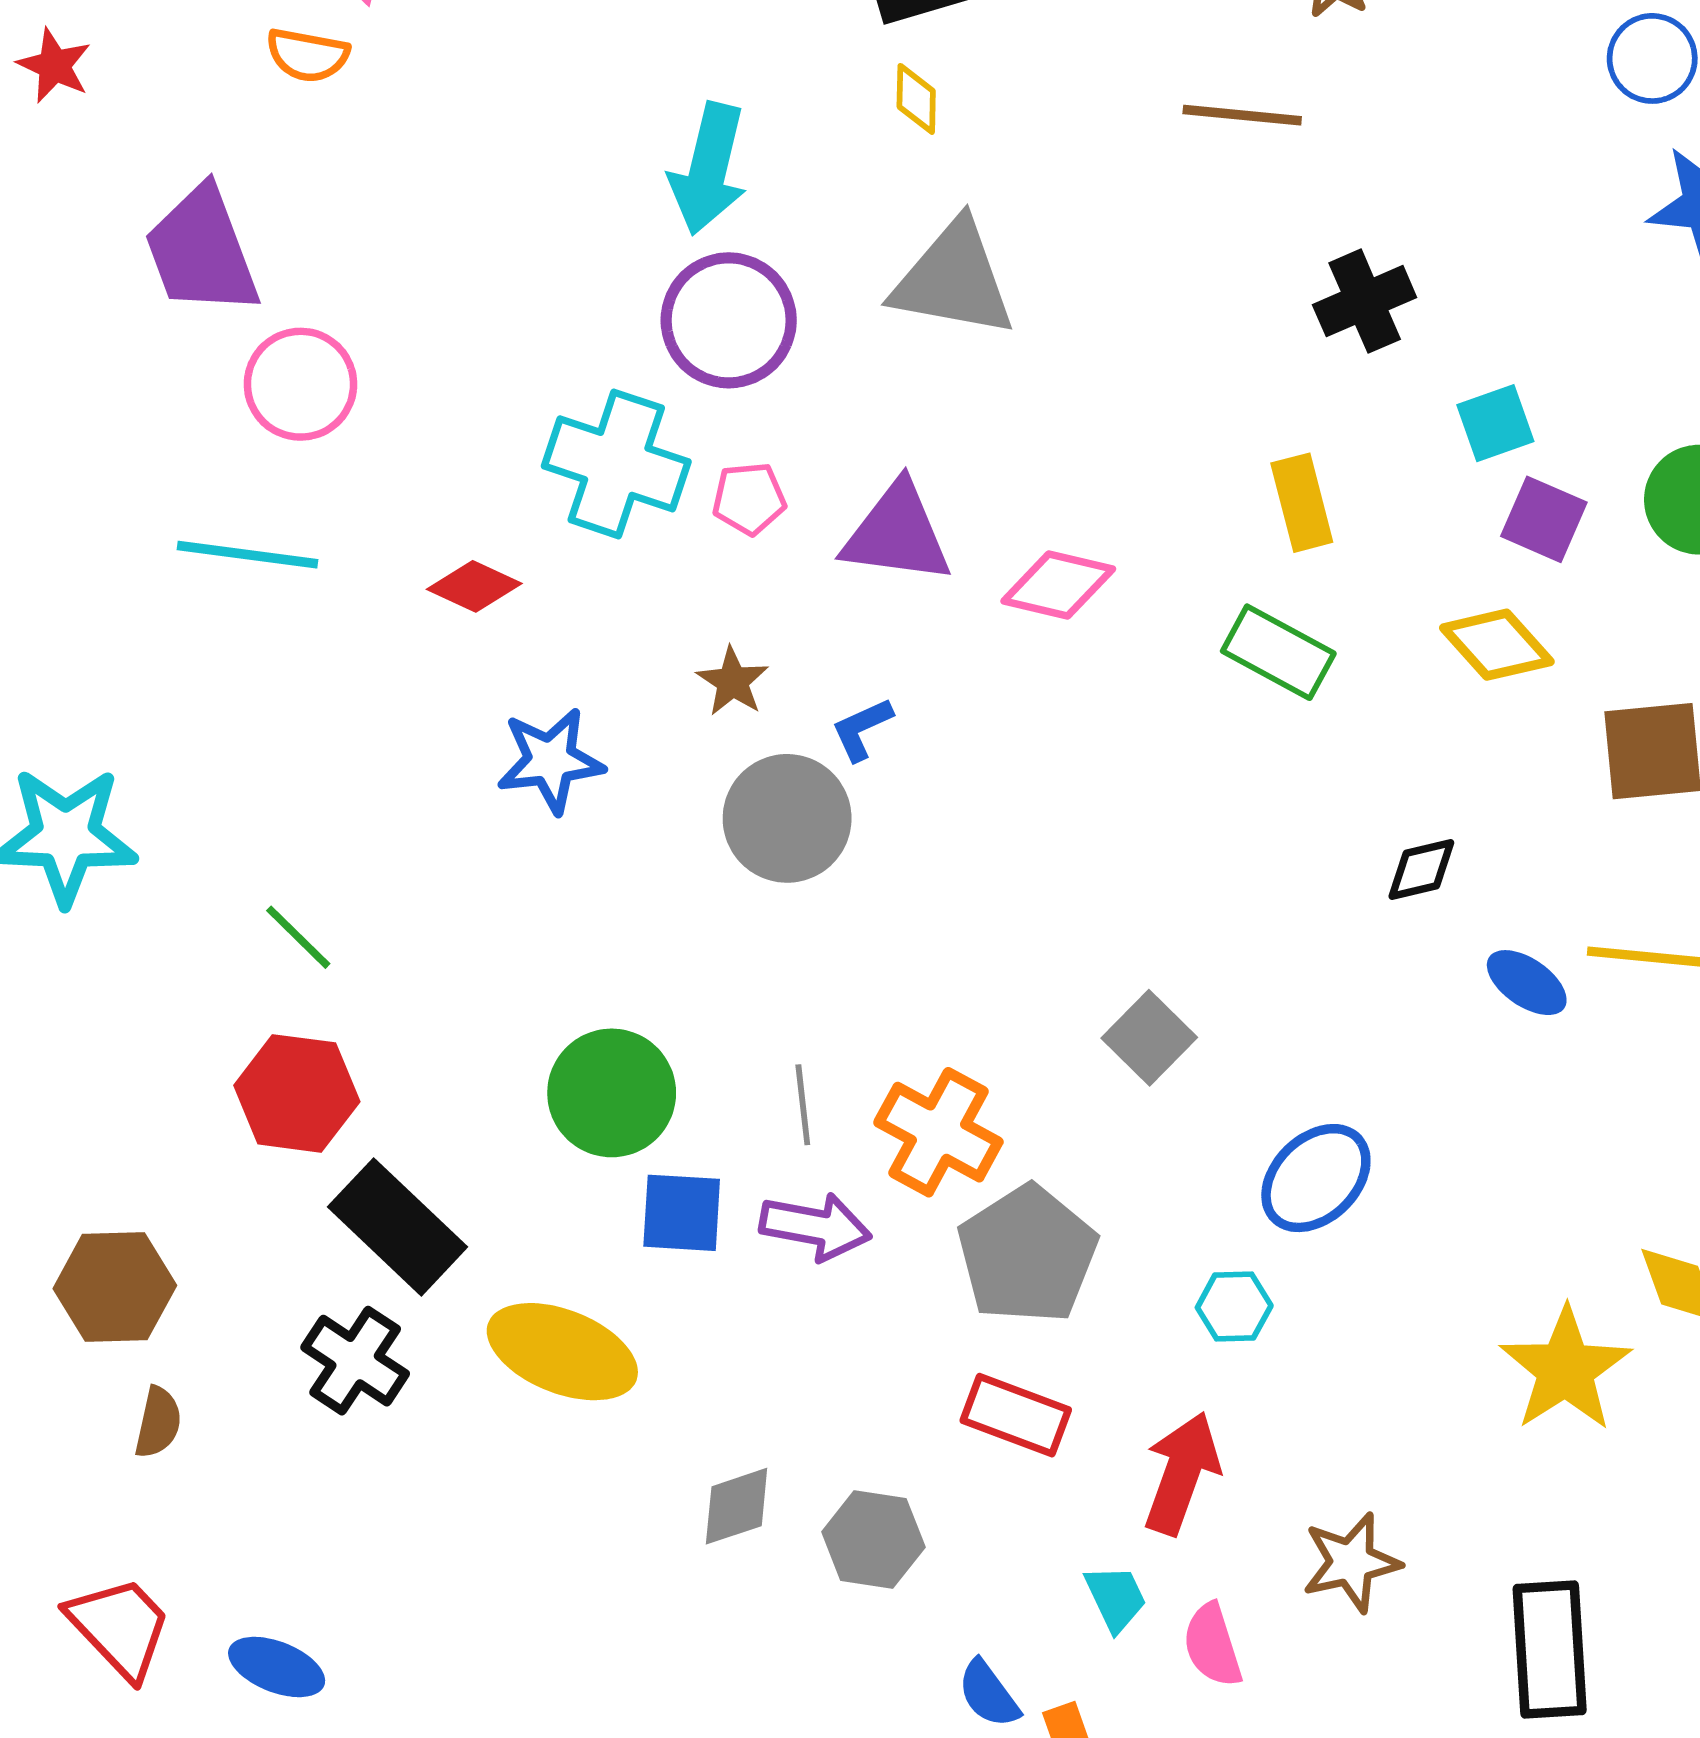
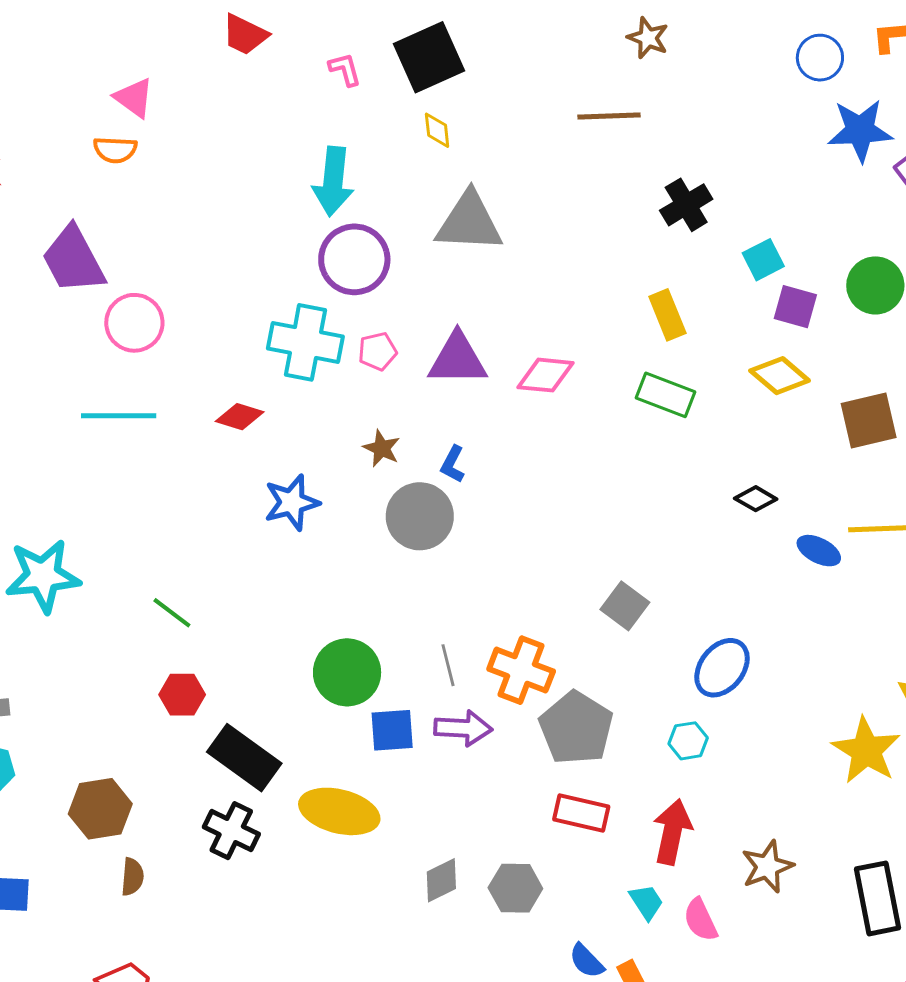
blue L-shape: (862, 729) -> (453, 464), turned -30
black diamond: (1421, 869) -> (756, 499), turned 51
red hexagon: (297, 1093) -> (182, 695), size x0.7

